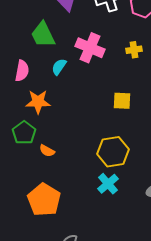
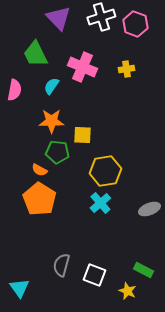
yellow square: (122, 101) -> (82, 135), moved
orange star: (38, 102) -> (51, 121), moved
green pentagon: (24, 133) -> (57, 152), moved, turned -30
orange pentagon: (44, 200) -> (39, 199), moved

